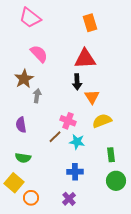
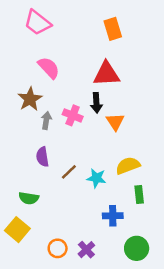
pink cross: (68, 121) -> (73, 115), moved
yellow semicircle: (102, 121) -> (128, 166), moved
purple semicircle: (21, 125) -> (42, 157), moved
blue cross: (75, 172) -> (113, 216), moved
green circle: (116, 181) -> (137, 248), moved
orange circle: (31, 198) -> (58, 248), moved

